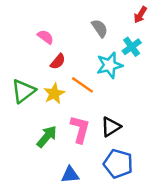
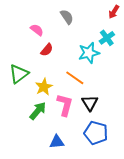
gray semicircle: (100, 28) -> (67, 17), moved
orange line: (82, 85) -> (75, 78), moved
yellow star: (54, 94) -> (44, 87), moved
black triangle: (111, 127) -> (90, 103), turned -30

